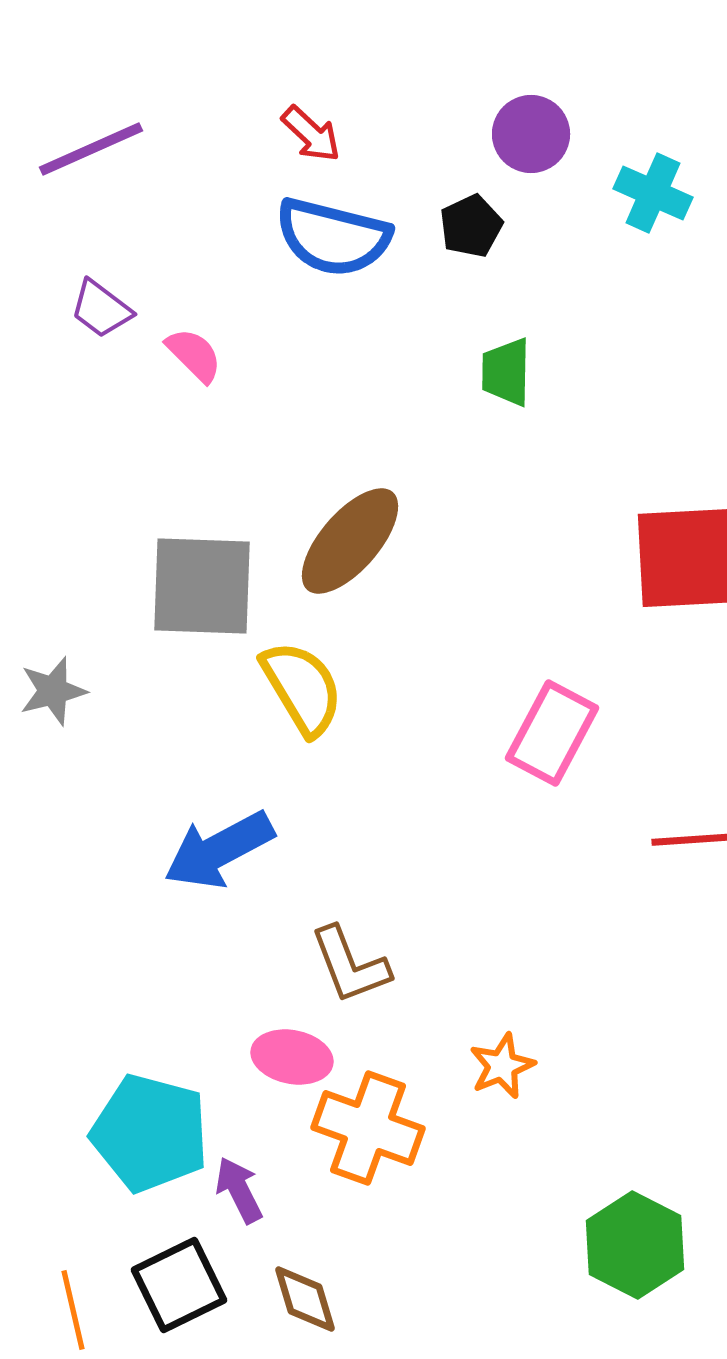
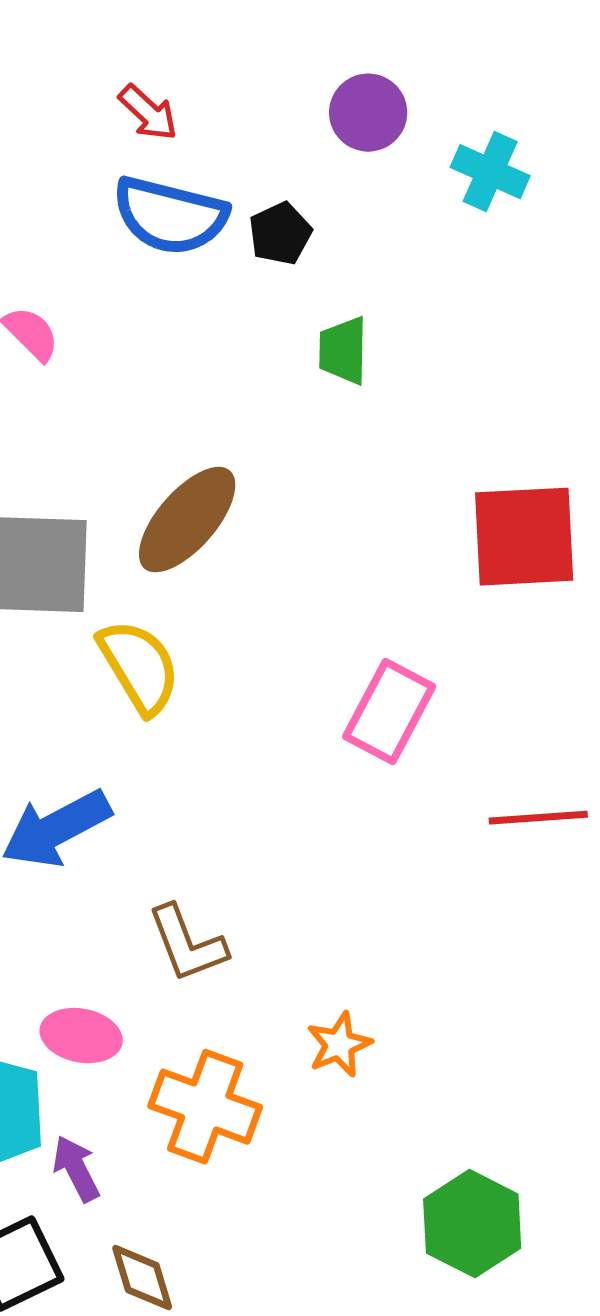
black pentagon: (471, 226) -> (280, 234), moved
pink ellipse: (292, 1057) -> (81, 1036), moved

